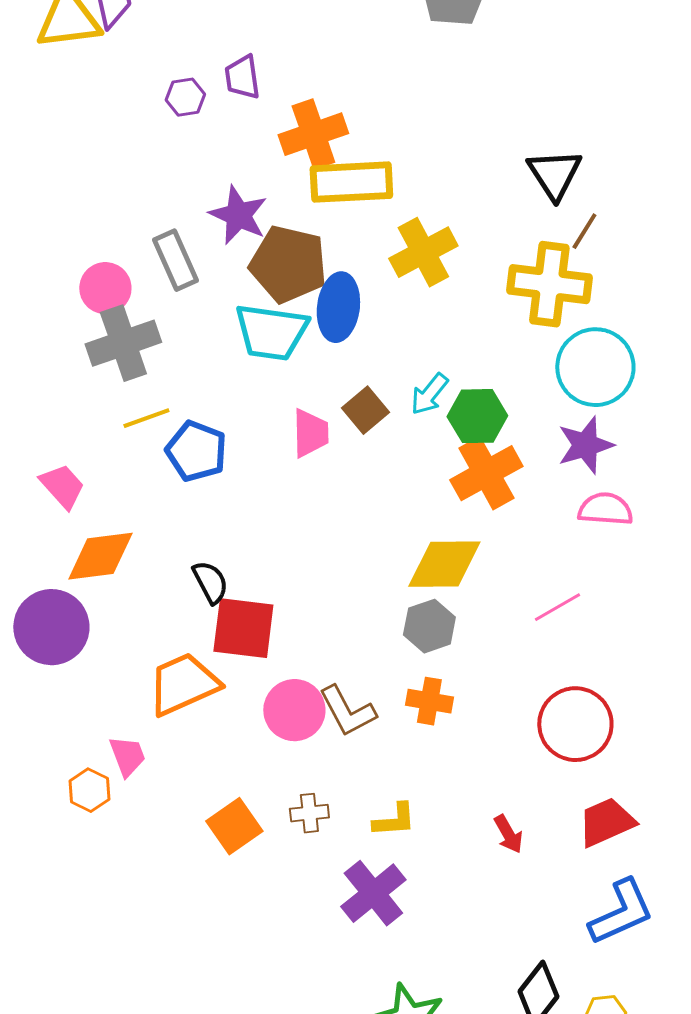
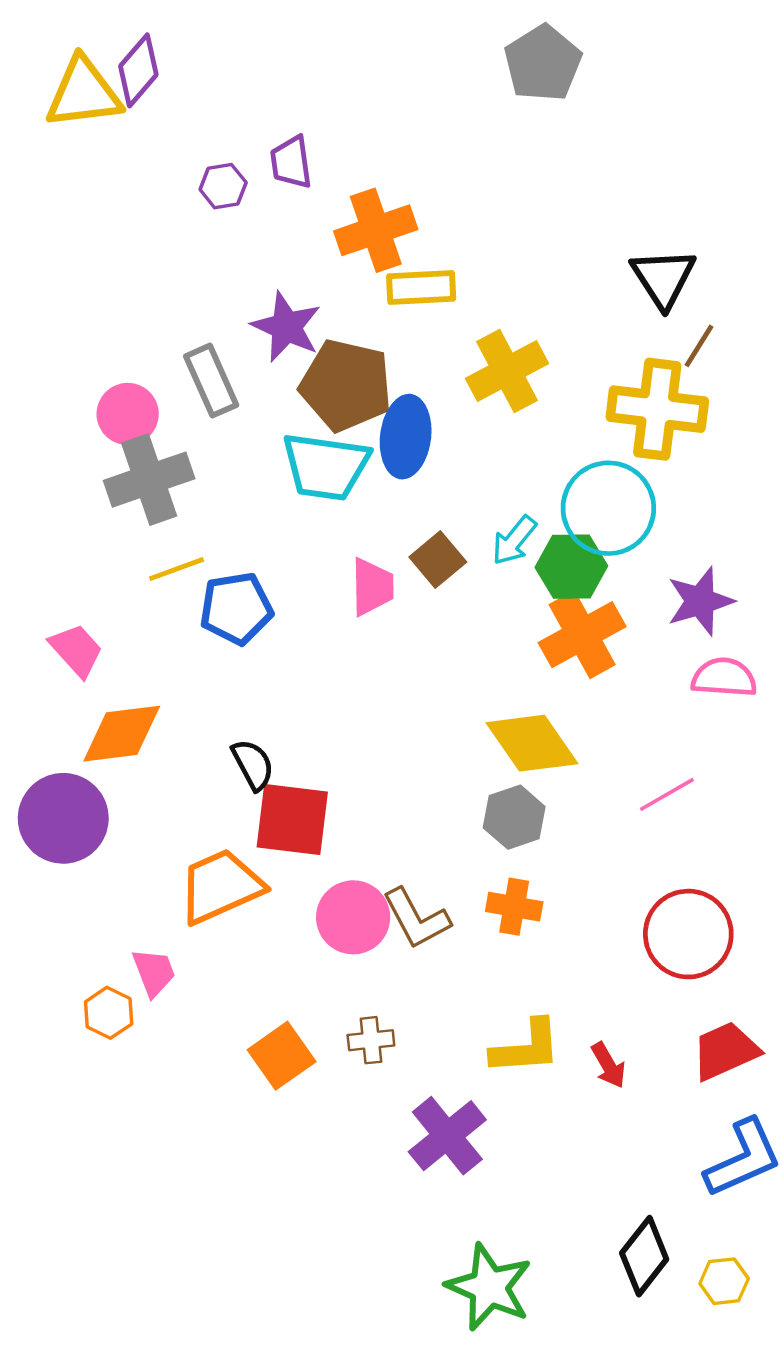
yellow rectangle: (351, 182) -> (421, 287), size x0.7
cyan circle: (595, 367) -> (608, 508), moved
blue pentagon: (196, 451) -> (236, 608), turned -30
yellow diamond: (444, 564) -> (532, 743), turned 56
yellow L-shape: (394, 820) -> (526, 1047), moved, size x1.4

